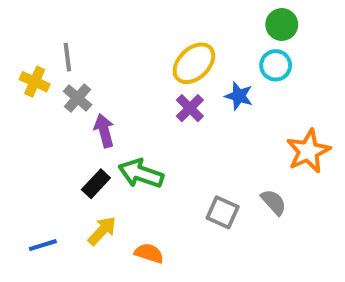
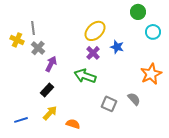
cyan circle: (276, 65) -> (153, 32), moved
purple arrow: (104, 131) -> (51, 64), turned 42
green arrow: (141, 174) -> (85, 76), moved

